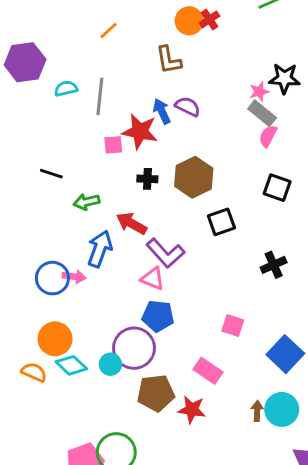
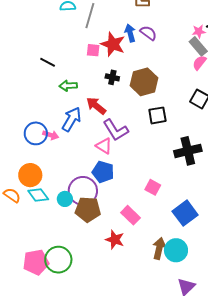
black cross: (274, 265) -> (188, 151), size x1.5
brown pentagon: (156, 393) -> (88, 209), moved
brown arrow: (257, 411) -> (159, 248), size x1.5

